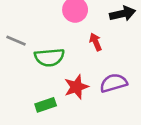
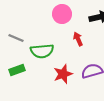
green rectangle: (46, 105) -> (17, 70), moved

